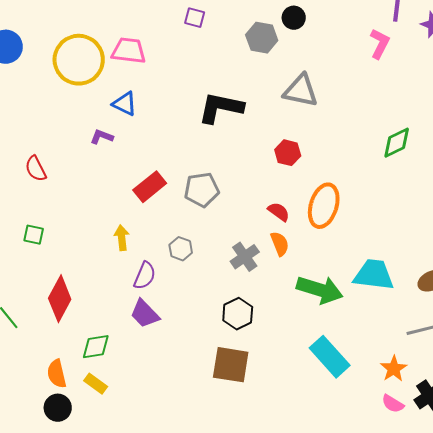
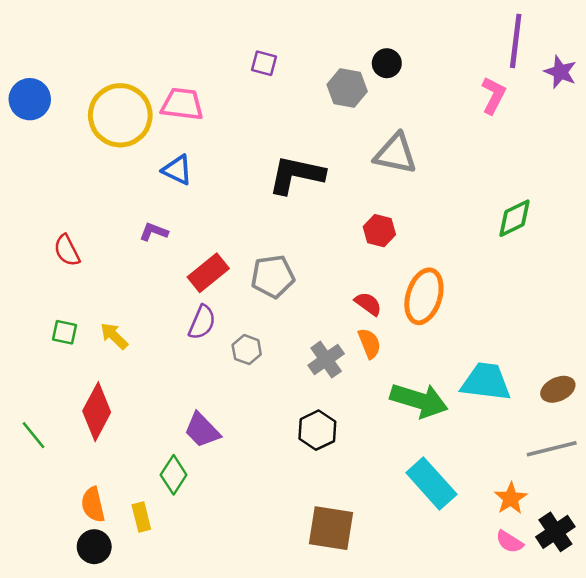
purple L-shape: (102, 137) -> (154, 232), moved
yellow arrow: (122, 238) -> (114, 336), moved, turned -40
purple semicircle: (145, 276) -> (202, 322), moved
green diamond: (96, 347) -> (174, 475), moved, turned -48
brown square: (231, 365) -> (331, 528), moved
yellow rectangle: (96, 384) -> (141, 517), turned 40

